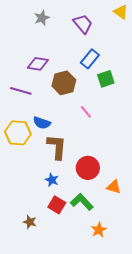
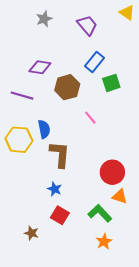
blue semicircle: (42, 123) -> (44, 129), turned -120
red circle: (88, 168) -> (112, 172), moved
green L-shape: (82, 202) -> (100, 213), moved

